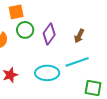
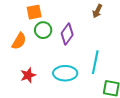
brown arrow: (79, 36) -> (97, 11), moved
cyan line: (77, 62) -> (95, 62), turned -60

